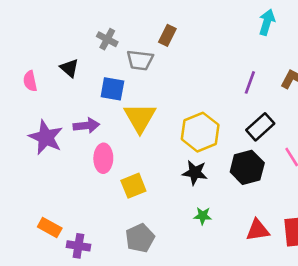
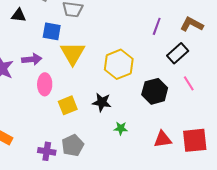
black triangle: (69, 68) -> (19, 15), turned -35
black rectangle: (260, 127) -> (178, 53), moved
black star: (195, 173) -> (102, 102), moved
purple cross: (78, 246) -> (47, 151), moved

